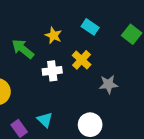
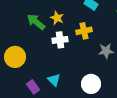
yellow star: (53, 35) -> (57, 18), moved
yellow cross: (82, 60) -> (84, 31), turned 35

